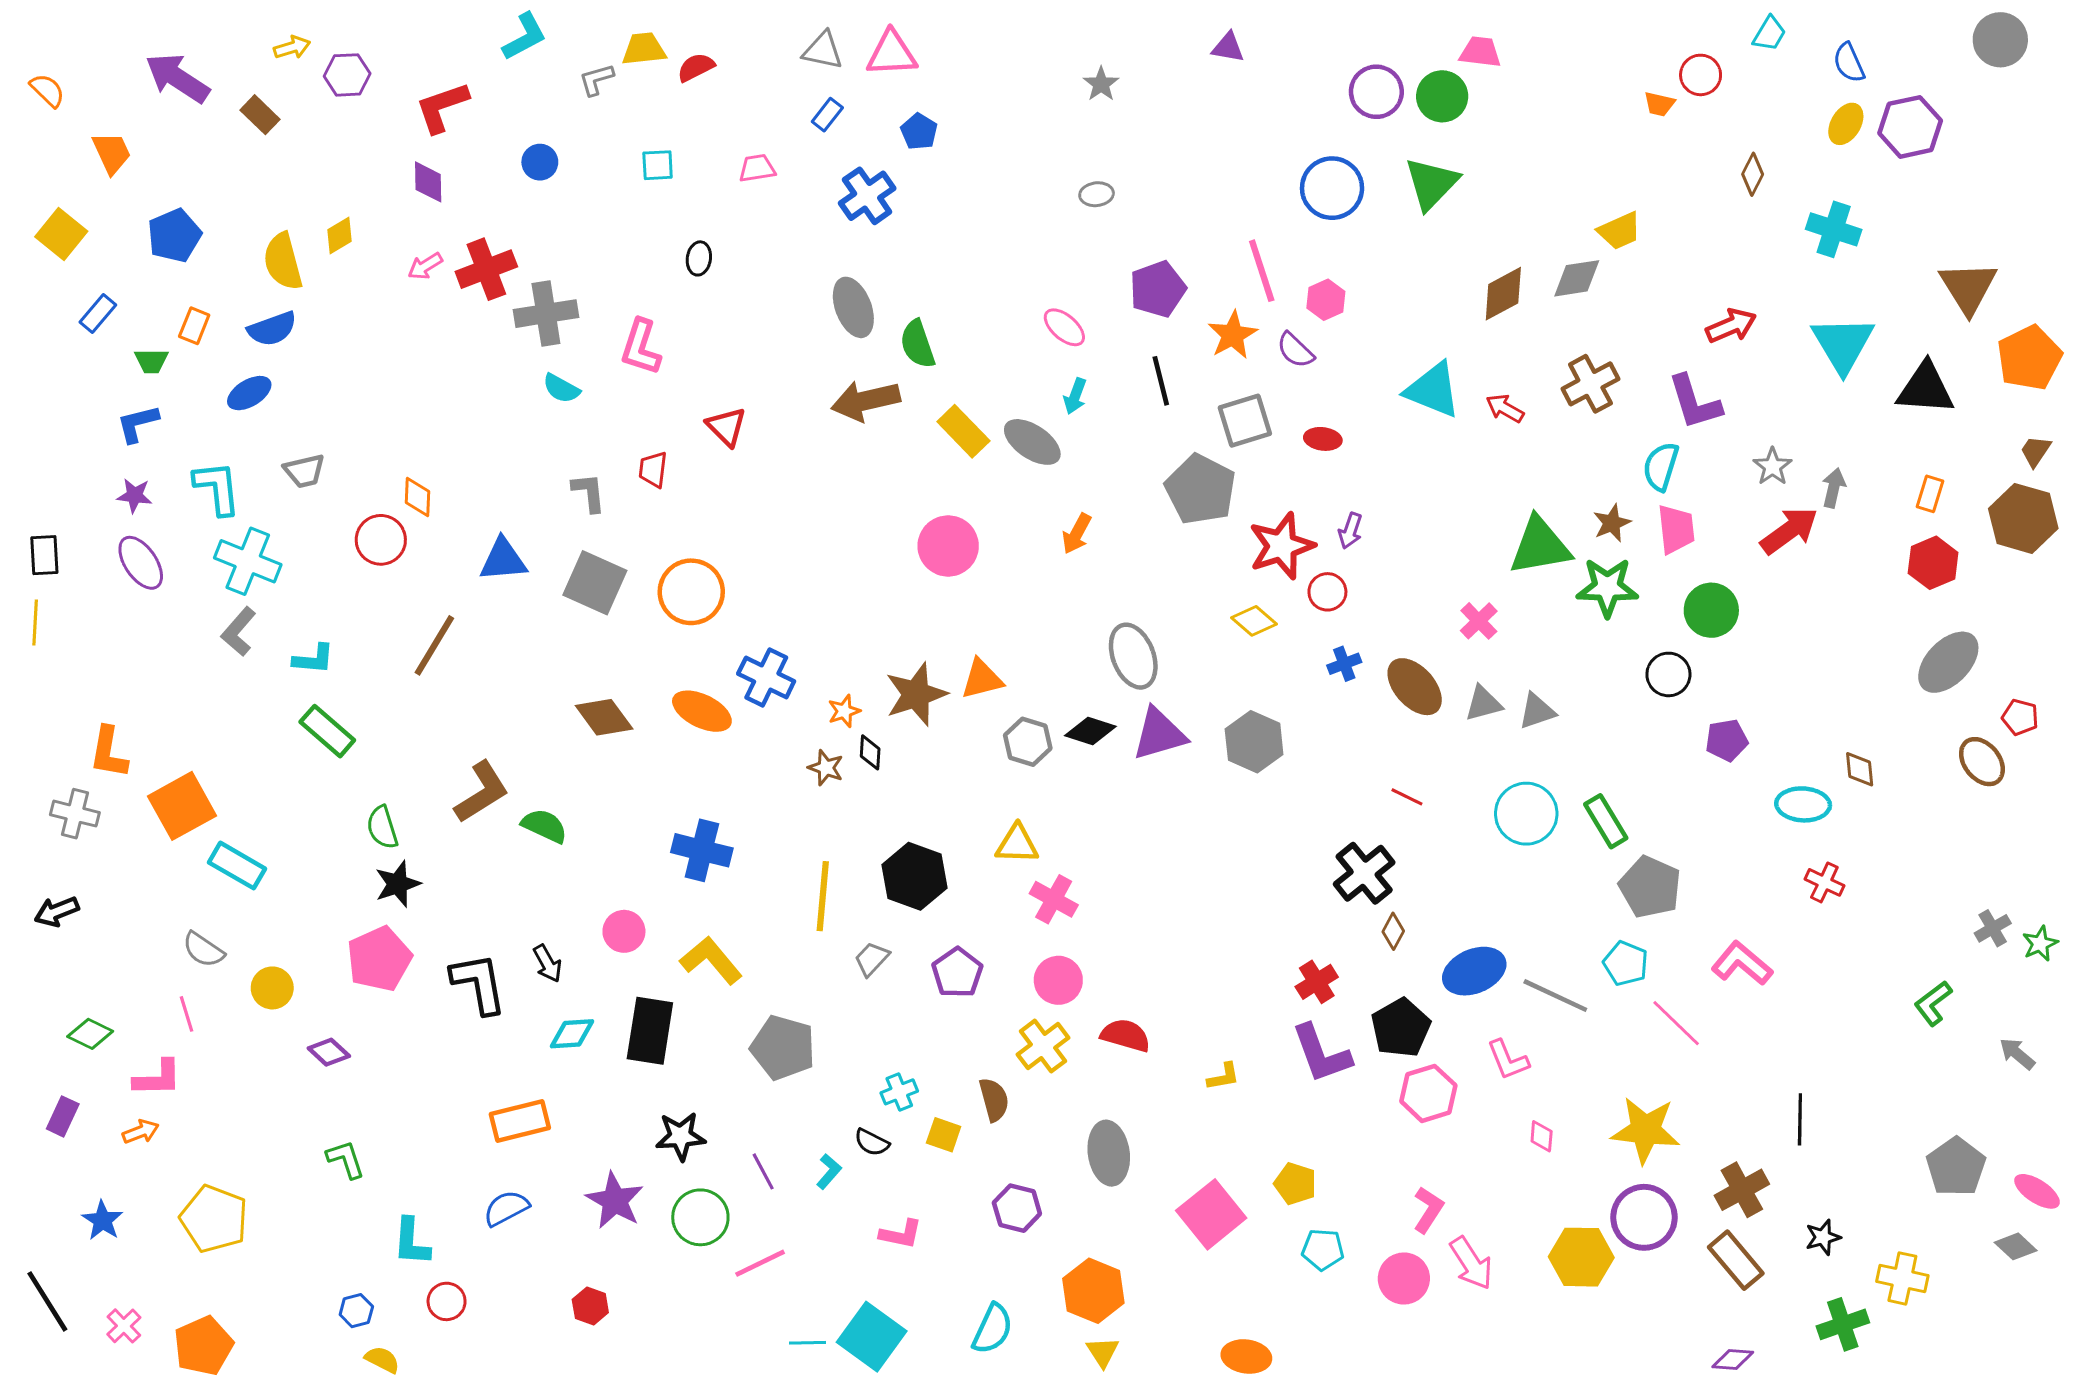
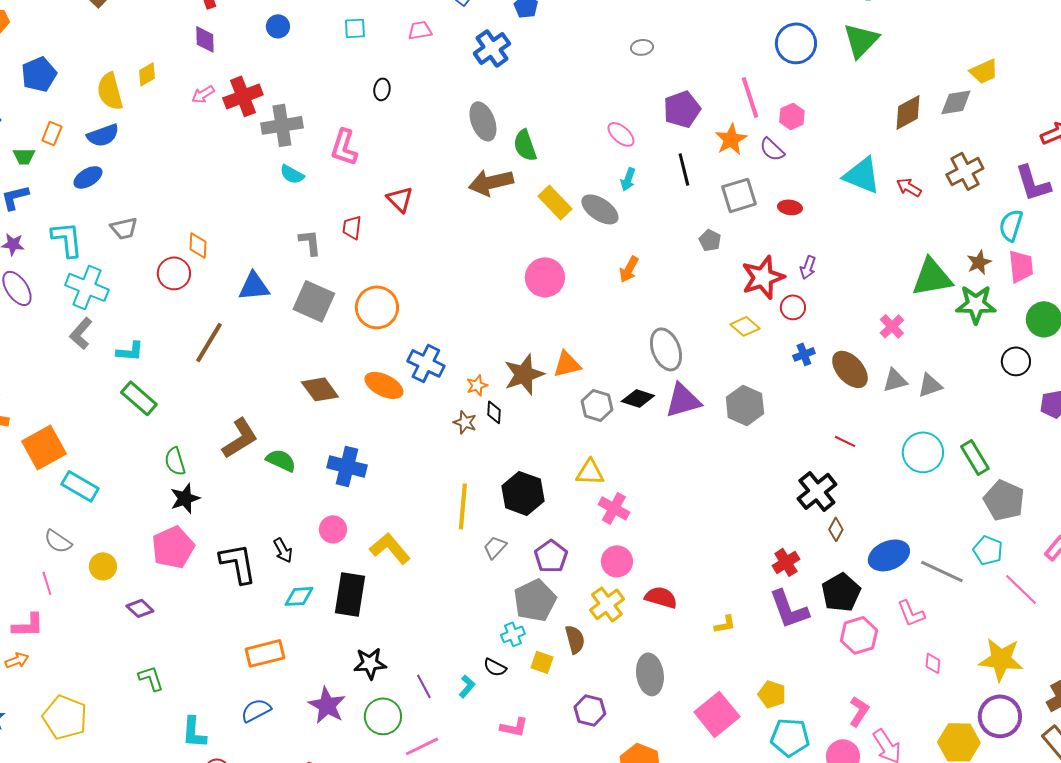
gray pentagon: (1200, 489) -> (710, 240), size x0.5
blue cross: (702, 850) -> (347, 466), moved
gray pentagon: (783, 1048) -> (535, 600), moved, turned 30
cyan pentagon: (1323, 1249) -> (790, 737), size x1.4

